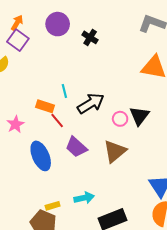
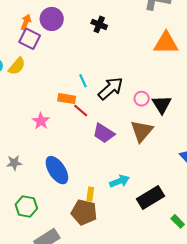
purple circle: (58, 24) -> (52, 19), moved
black triangle: (139, 116) -> (162, 104), moved
blue ellipse: (41, 156) -> (57, 170), moved
yellow rectangle: (53, 206) -> (90, 194), turned -56

